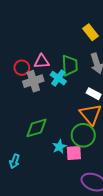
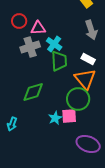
green trapezoid: (70, 66) -> (59, 61), moved
red circle: (22, 68) -> (19, 21), moved
cyan star: (59, 147) -> (55, 118), moved

